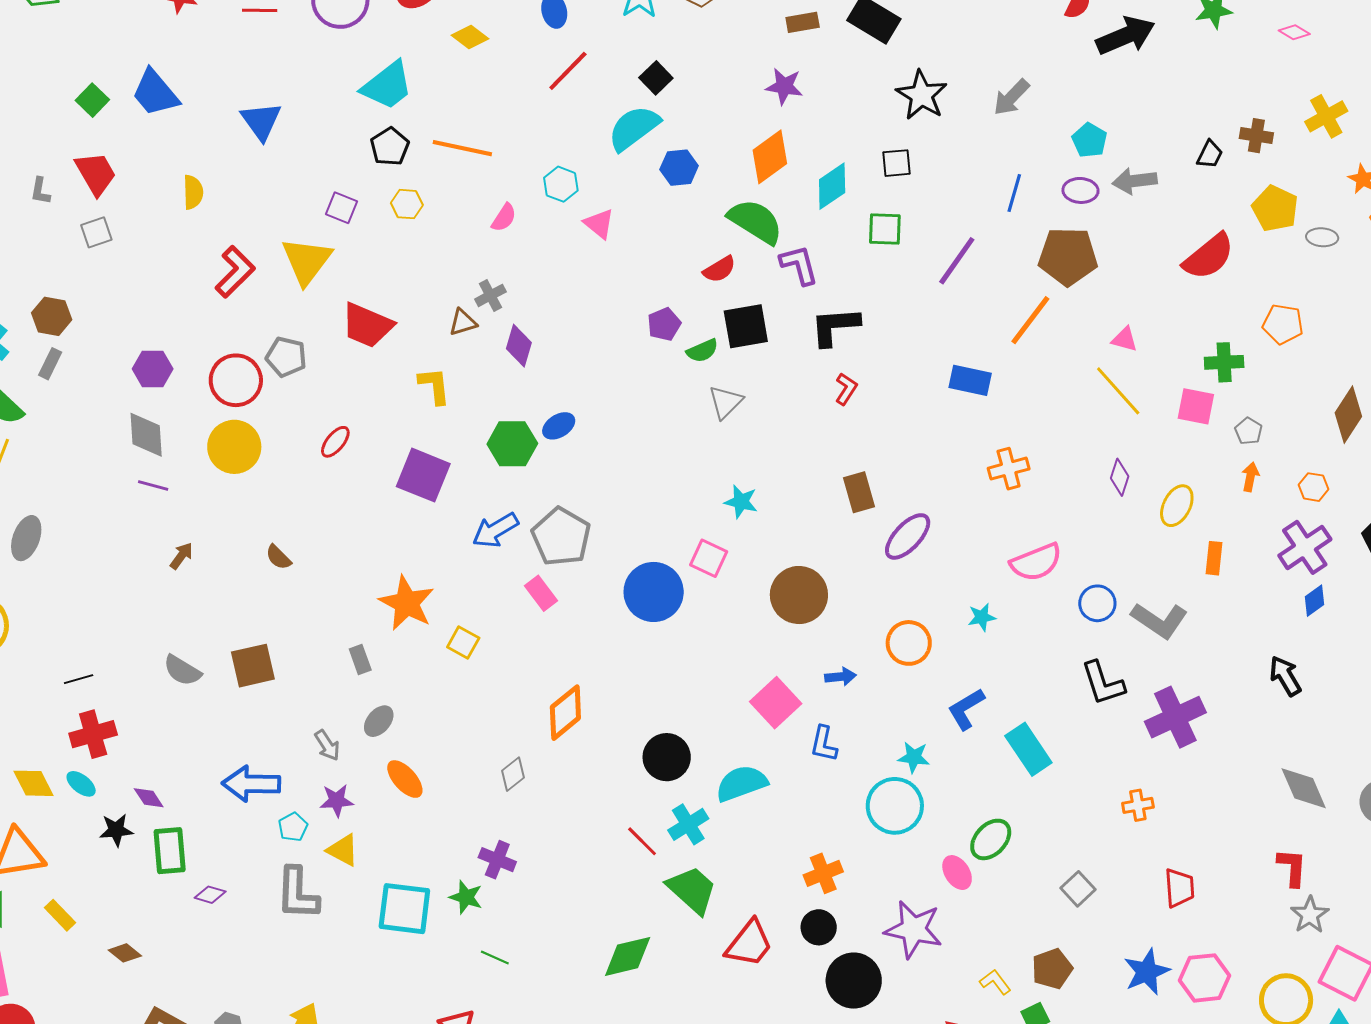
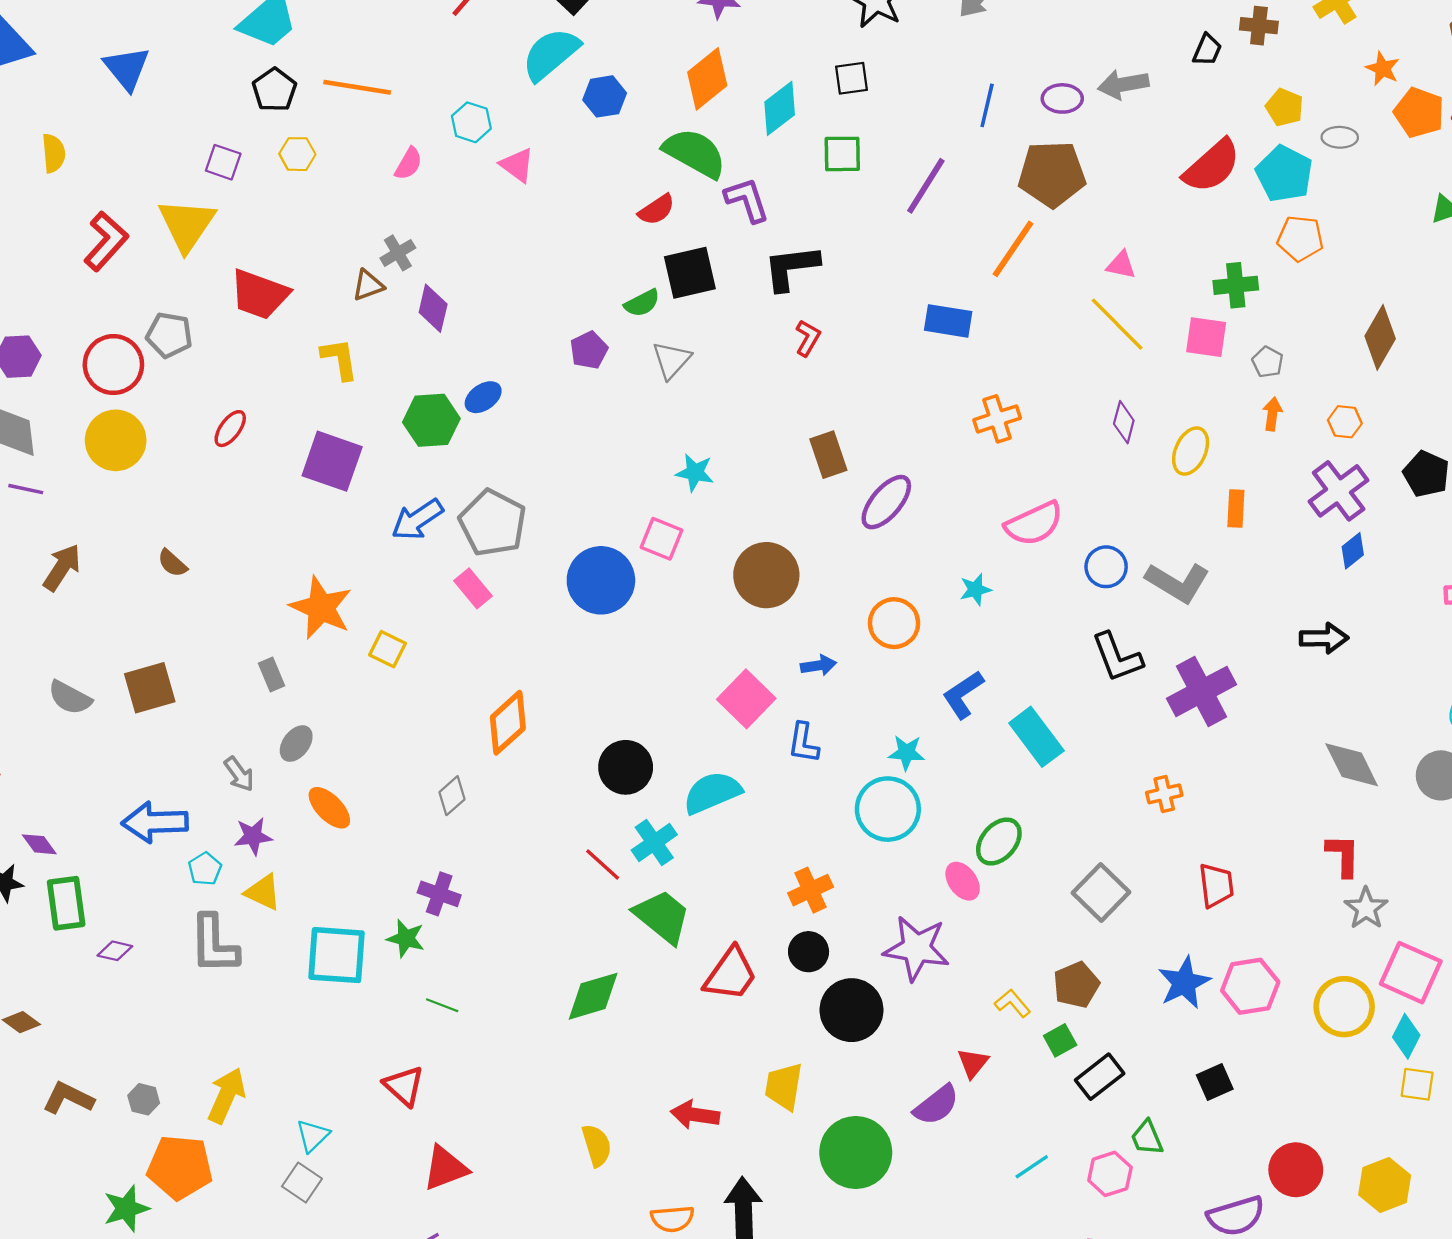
cyan pentagon: (1090, 140) -> (1284, 174), moved, size x1.4
yellow pentagon: (1275, 208) -> (1285, 107), size x0.7
purple pentagon: (664, 324) -> (589, 350), moved
brown arrow: (181, 556) -> (62, 567), size x1.5
black arrow: (1285, 676) -> (1324, 638), turned 123
gray square: (1078, 889) -> (1101, 893), size x1.4

